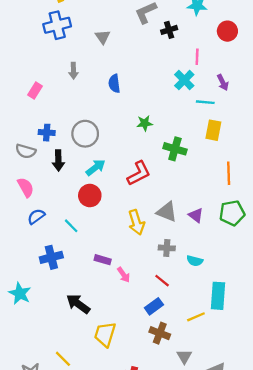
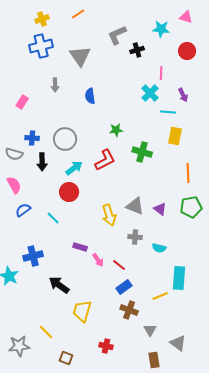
gray triangle: (103, 37) -> (80, 56), size x1.6
red L-shape: (139, 173) -> (105, 160), moved
blue cross: (51, 257) -> (33, 256), moved
red line: (162, 281) -> (119, 265), moved

